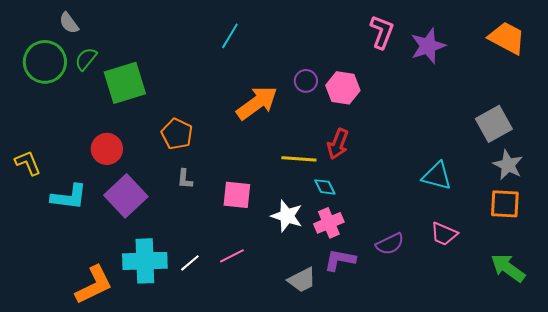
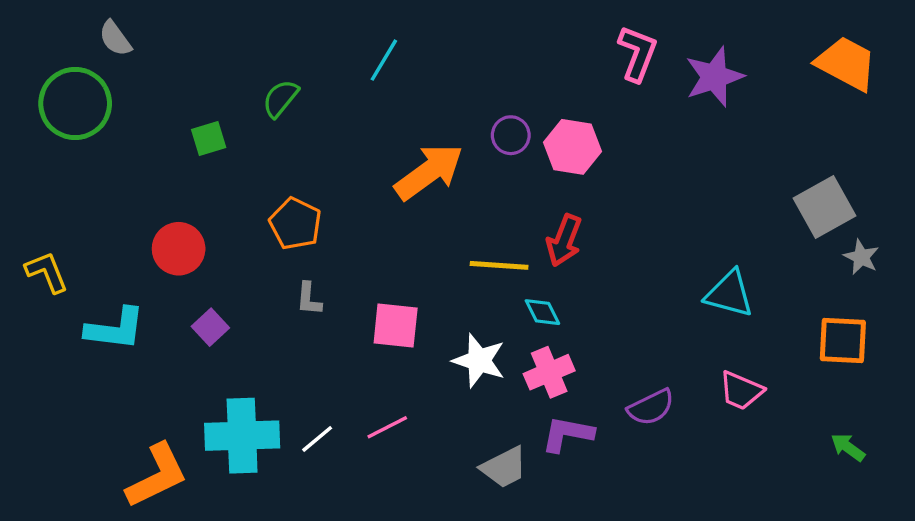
green semicircle: (86, 59) -> (280, 98), moved
green square: (125, 83) -> (209, 139), size x0.5
gray star: (508, 165) -> (861, 257), moved, size x0.7
purple square: (126, 196) -> (210, 327), size x0.5
green arrow: (508, 268) -> (848, 447), size x0.6

